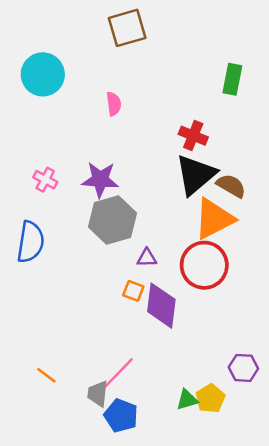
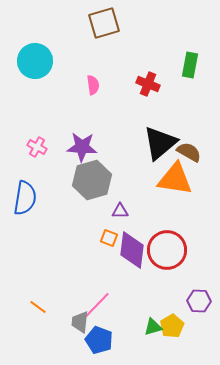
red cross: (193, 136) -> (148, 84), moved
orange triangle: (214, 219) -> (175, 179), turned 36
red circle: (204, 265) -> (167, 250), moved

